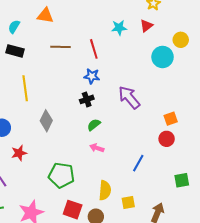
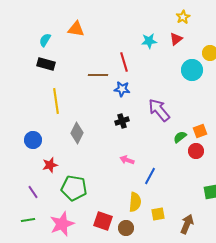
brown line: (60, 47) -> (98, 75), moved
black cross: (87, 99) -> (122, 121), moved
green semicircle: (94, 125) -> (180, 137), moved
blue line: (138, 163) -> (150, 176), moved
green pentagon: (61, 175) -> (74, 188), moved

